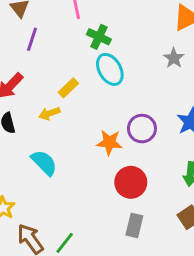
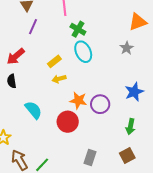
yellow arrow: (49, 113) -> (59, 79), moved
purple circle: (142, 129) -> (100, 104), moved
red circle: (131, 182) -> (68, 122), moved

